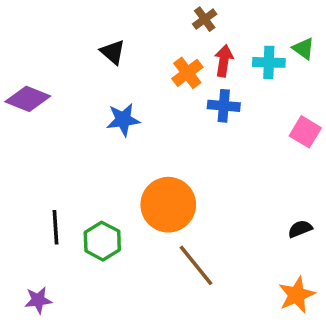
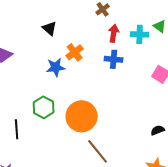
orange cross: (187, 73) -> (75, 52), moved
green hexagon: (102, 241) -> (44, 107), moved

